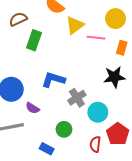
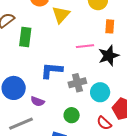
pink line: (96, 38) -> (85, 46), moved
gray cross: (77, 98) -> (77, 83), turned 30
red semicircle: (95, 144) -> (104, 123), turned -42

